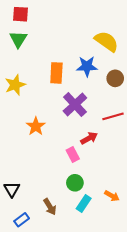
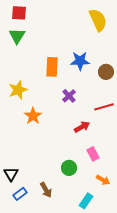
yellow semicircle: (106, 41) -> (98, 20), moved, turned 30
yellow star: (15, 85) -> (18, 90), moved
purple cross: (75, 104) -> (69, 96), size x0.6
pink rectangle: (73, 155) -> (93, 154), moved
cyan rectangle: (84, 203) -> (86, 201), moved
blue rectangle: (22, 220) -> (20, 194), moved

